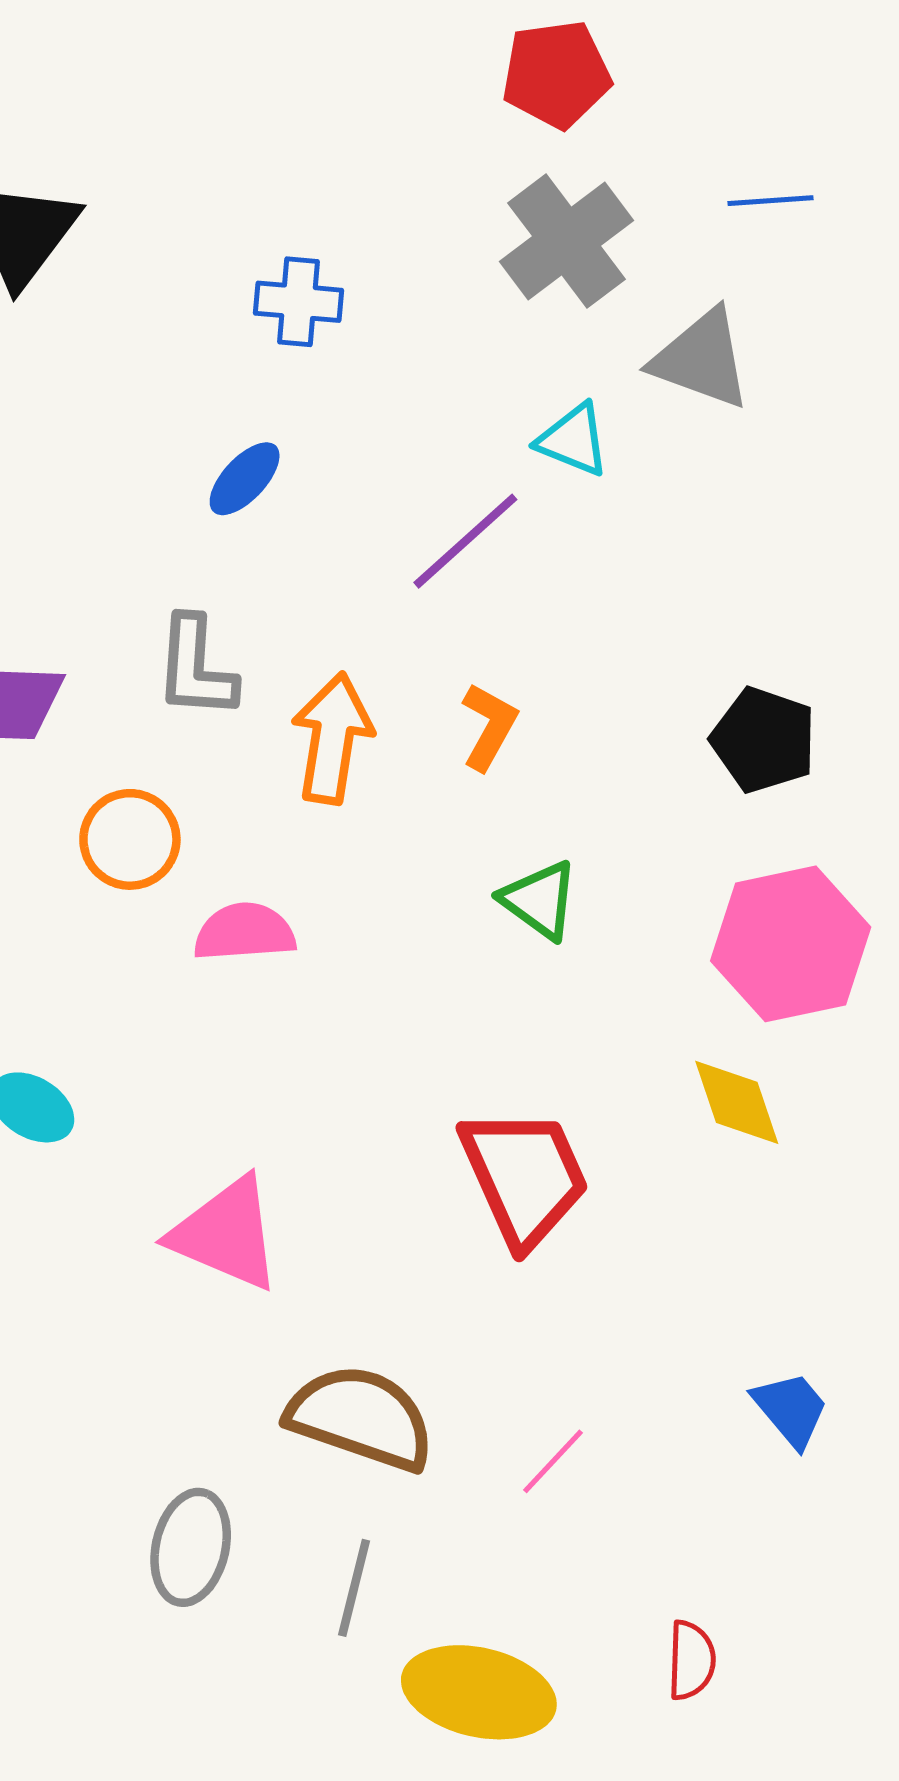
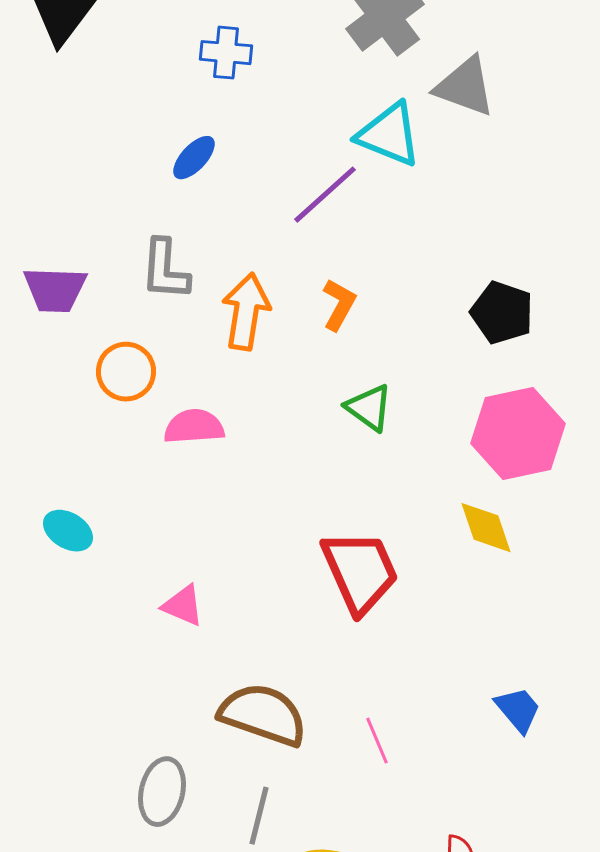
cyan triangle: (573, 440) -> (389, 135), size x1.5
pink triangle: (226, 1234) -> (183, 606), size x0.6
pink line: (553, 1461) -> (377, 741), turned -66

